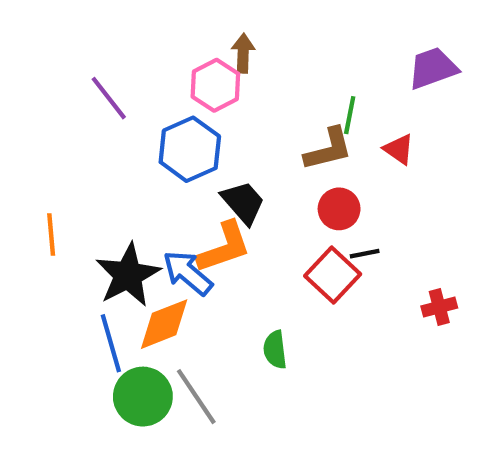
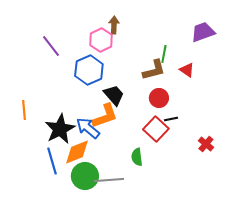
red cross: (439, 307) -> (206, 144), turned -35
green semicircle: (275, 350) -> (137, 157), moved
green circle: (143, 397) -> (85, 176), moved
gray line: (196, 397) -> (109, 180), moved, turned -60

